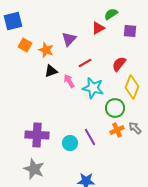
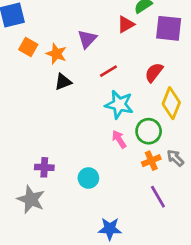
purple square: (130, 31) -> (169, 28), size x1.5
pink arrow: (69, 81) -> (119, 139), moved
purple cross: (37, 135) -> (44, 167), size x0.6
purple line: (90, 137) -> (158, 197), moved
gray star: (34, 169) -> (31, 199), moved

